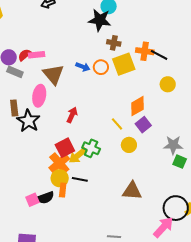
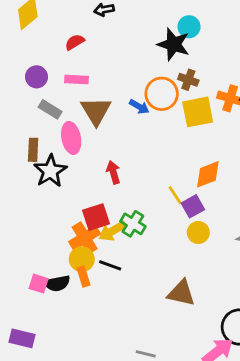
red semicircle: (25, 55) -> (75, 42), moved
orange circle: (101, 67) -> (162, 94), moved, size x1.5
gray rectangle: (15, 72) -> (50, 109), moved
pink ellipse: (39, 96) -> (71, 138), turned -30
red arrow: (72, 115) -> (113, 172), turned -49
purple square: (143, 125) -> (193, 206), moved
yellow circle: (129, 145) -> (198, 232), moved
orange rectangle: (63, 190) -> (83, 276), turned -32
pink square: (32, 200) -> (39, 284), turned 32

